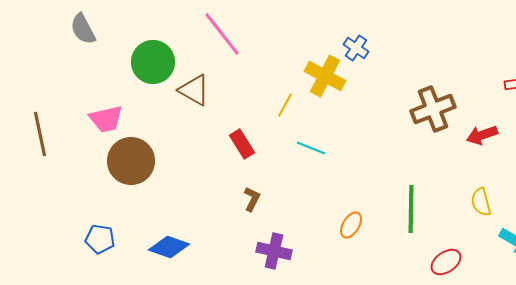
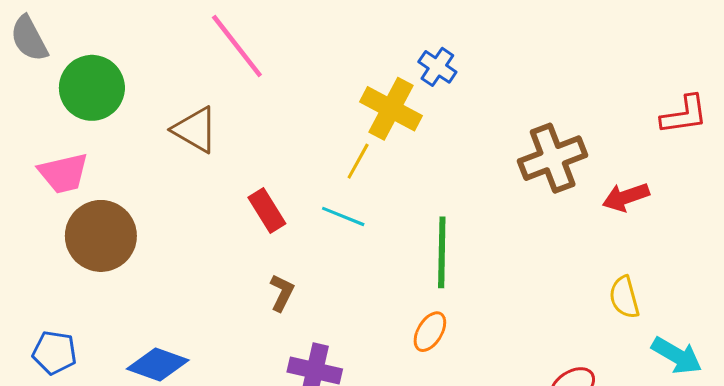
green circle: (153, 62) -> (92, 88), moved
yellow line: (285, 105) -> (358, 161), moved
cyan line: (311, 148) -> (343, 216), moved
green line: (411, 209) -> (442, 252), moved

